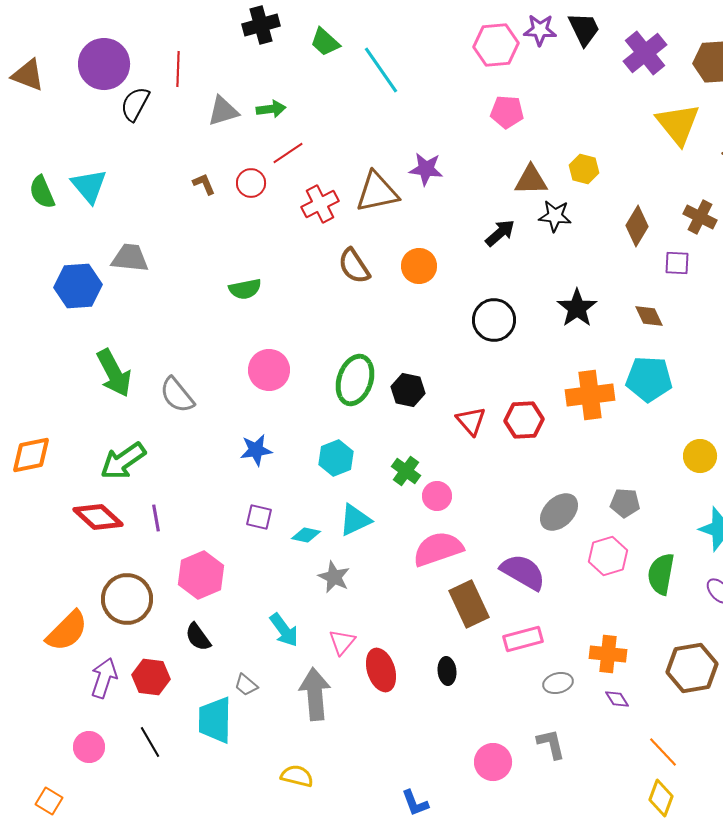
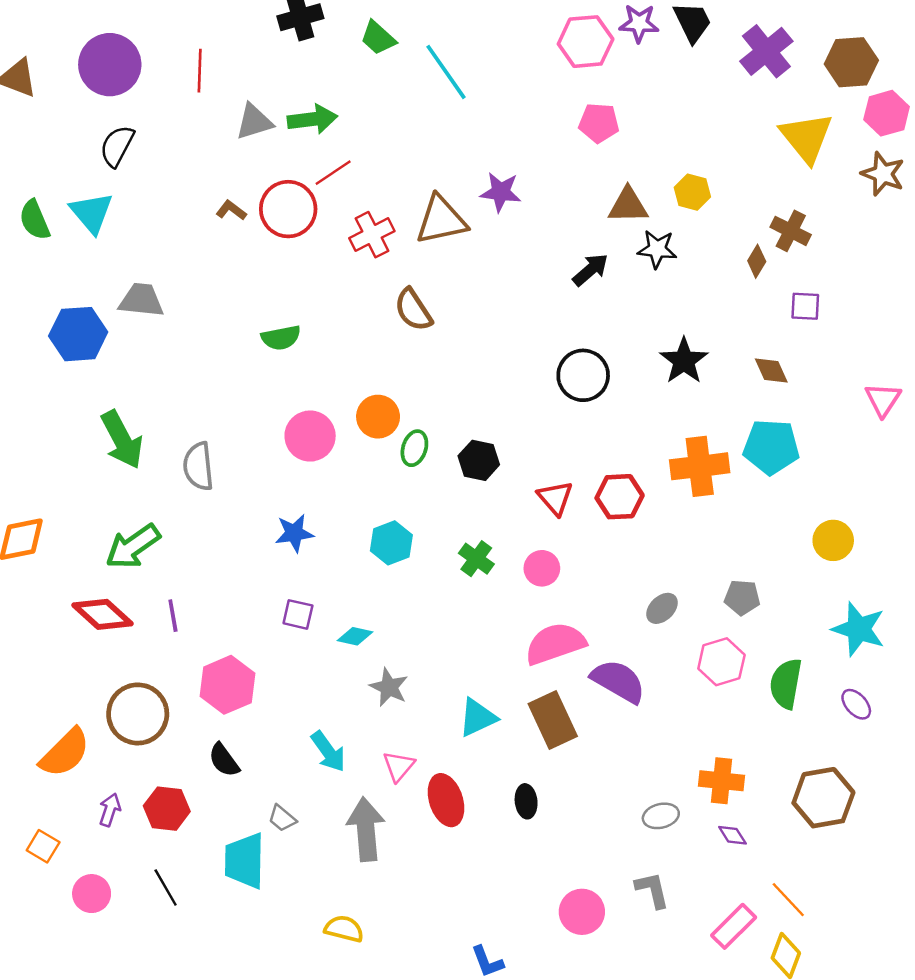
black semicircle: (135, 104) -> (117, 146), moved
green arrow: (271, 109) -> (312, 119), size x1.4
red circle: (251, 183) -> (288, 209), size x1.6
brown L-shape: (204, 184) -> (231, 210), turned -30
brown cross: (700, 217) -> (791, 231), moved
brown diamond: (637, 226) -> (757, 261), size x0.7
orange circle: (419, 266) -> (378, 417), moved
green ellipse: (355, 380) -> (414, 448), size x0.6
gray semicircle: (177, 395) -> (198, 466), turned 33
pink circle: (437, 496) -> (542, 568), moved
gray ellipse: (559, 512) -> (662, 608), size x0.7
cyan triangle: (355, 520) -> (478, 718), moved
pink semicircle: (438, 549) -> (555, 644), moved
pink rectangle: (523, 639) -> (734, 926), moved, turned -30
purple arrow: (104, 678) -> (110, 810), size x0.7
orange square: (49, 801) -> (43, 846), moved

